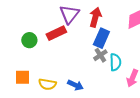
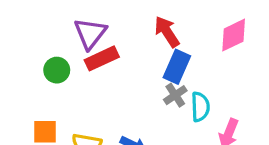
purple triangle: (69, 14) -> (90, 33), moved
red arrow: (95, 17) -> (167, 32), turned -48

